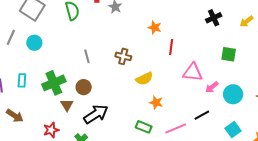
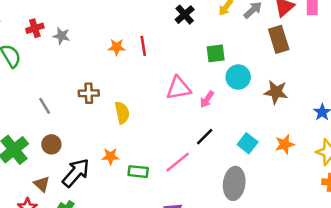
red line: (171, 47) -> (143, 46), moved
yellow semicircle: (144, 79) -> (122, 113), turned -60
cyan circle: (233, 94) -> (238, 77), moved
orange star: (156, 102) -> (110, 156), moved
brown triangle: (67, 105) -> (42, 184), moved

